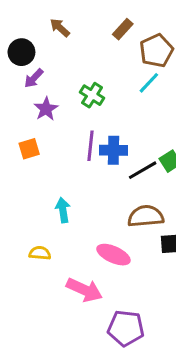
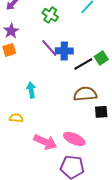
purple star: (46, 109) -> (11, 31), moved
purple line: (90, 146) -> (49, 48), turned -48
pink ellipse: (113, 255) -> (74, 139), moved

